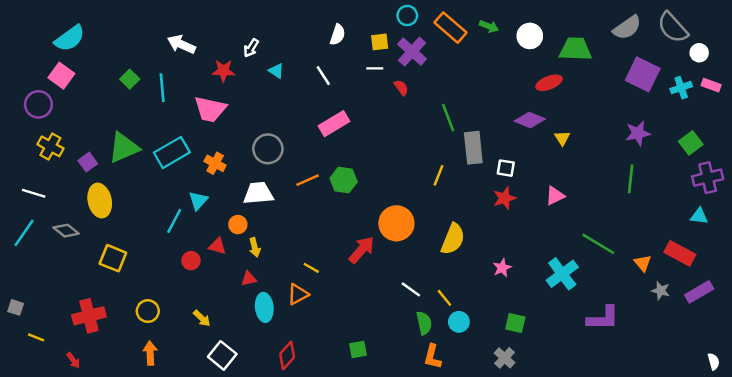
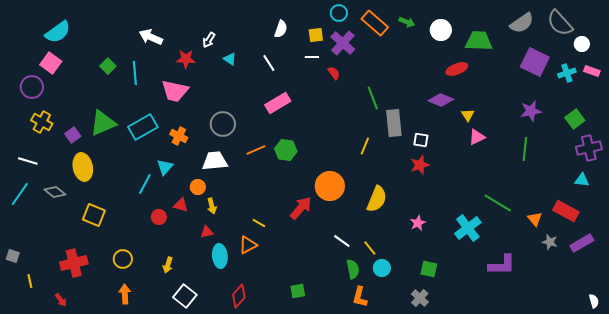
pink triangle: (555, 196) -> (477, 137), moved
yellow arrow: (202, 318) -> (168, 265), turned 63
yellow line: (36, 337) -> (30, 281), turned 56

